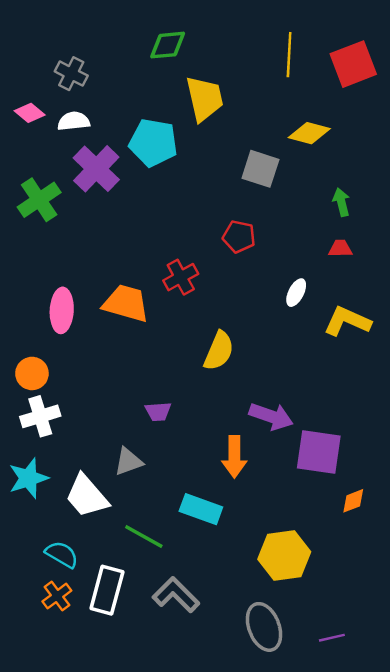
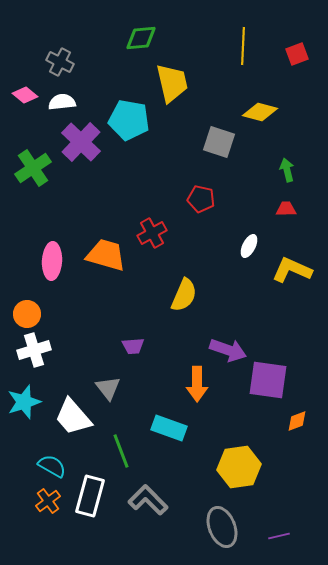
red square: (353, 64) -> (297, 54), size x0.6
gray triangle: (128, 462) -> (108, 388), turned -48
green line: (144, 537) -> (121, 451), turned 40

